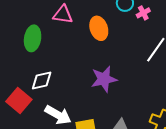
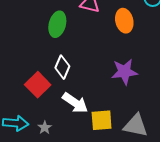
white diamond: (42, 81) -> (62, 67), turned -60

